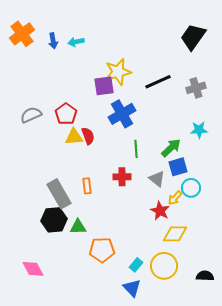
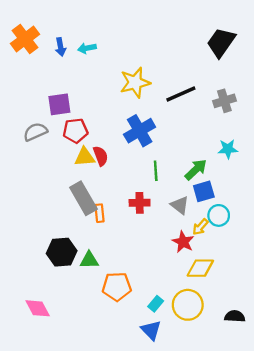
purple square: (104, 86) -> (59, 104), moved
red pentagon: (66, 114) -> (75, 131), turned 30
gray rectangle: (59, 194) -> (83, 198), moved

